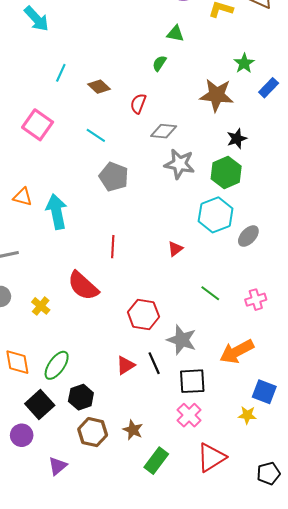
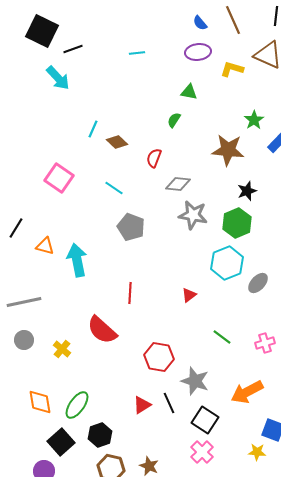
cyan line: (61, 73) -> (93, 129), moved
black square: (192, 381) -> (205, 420), turned 36

